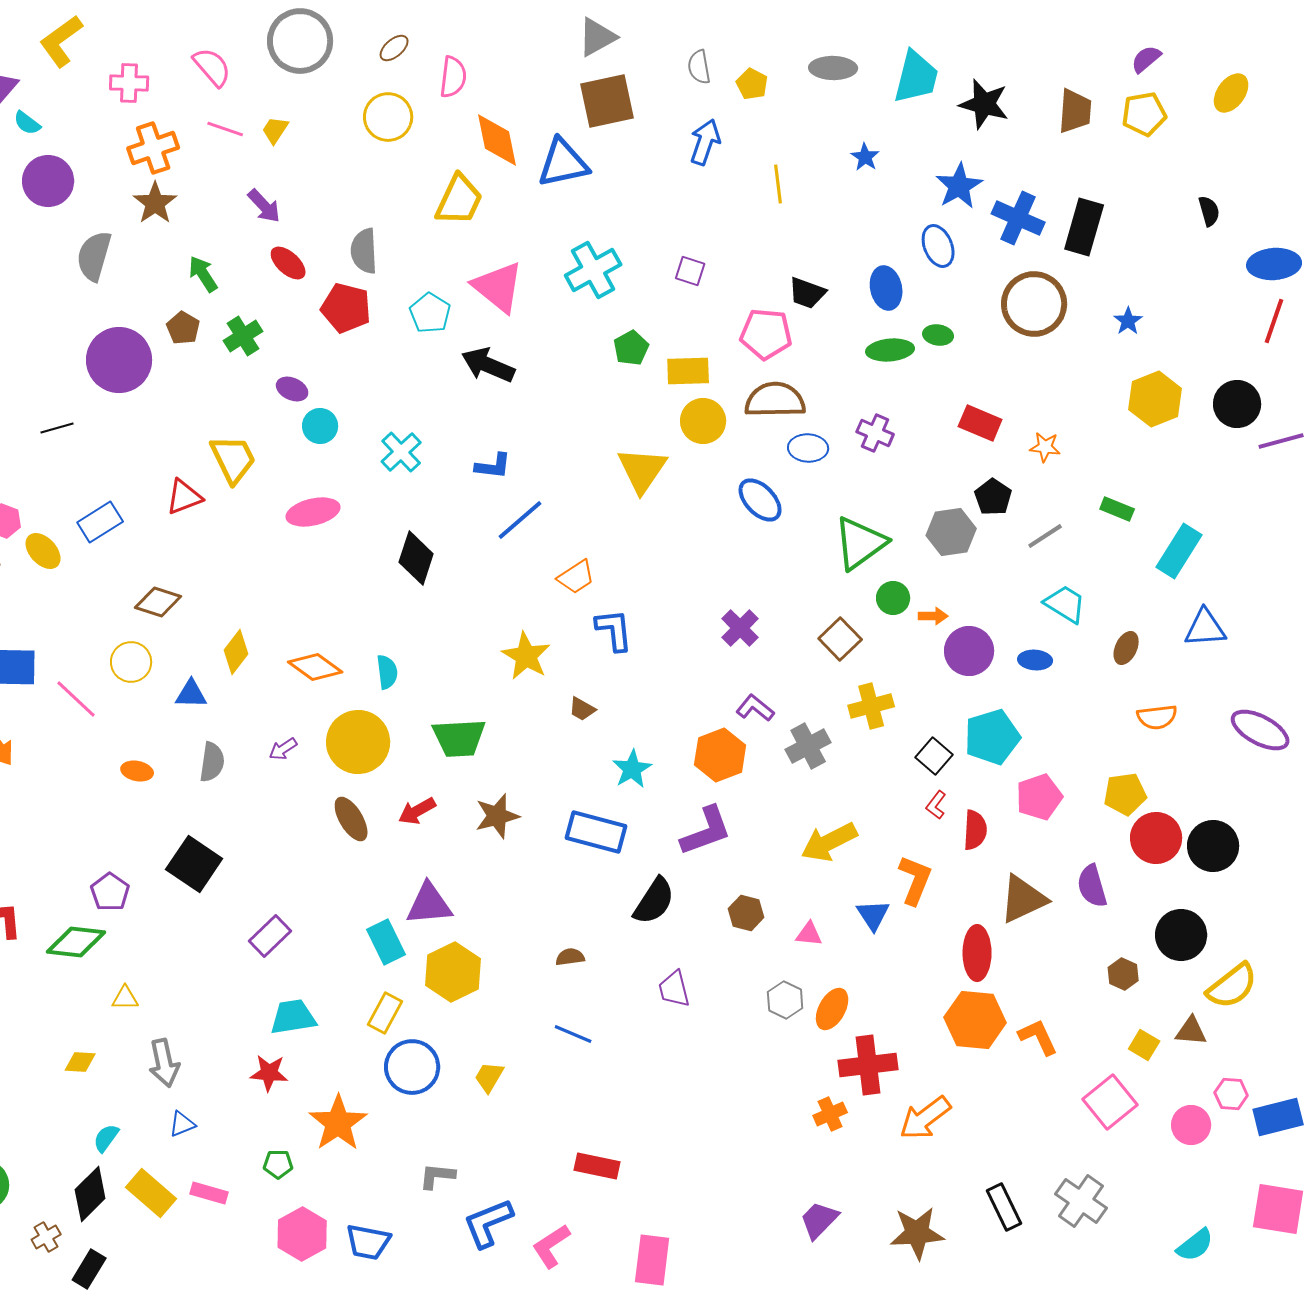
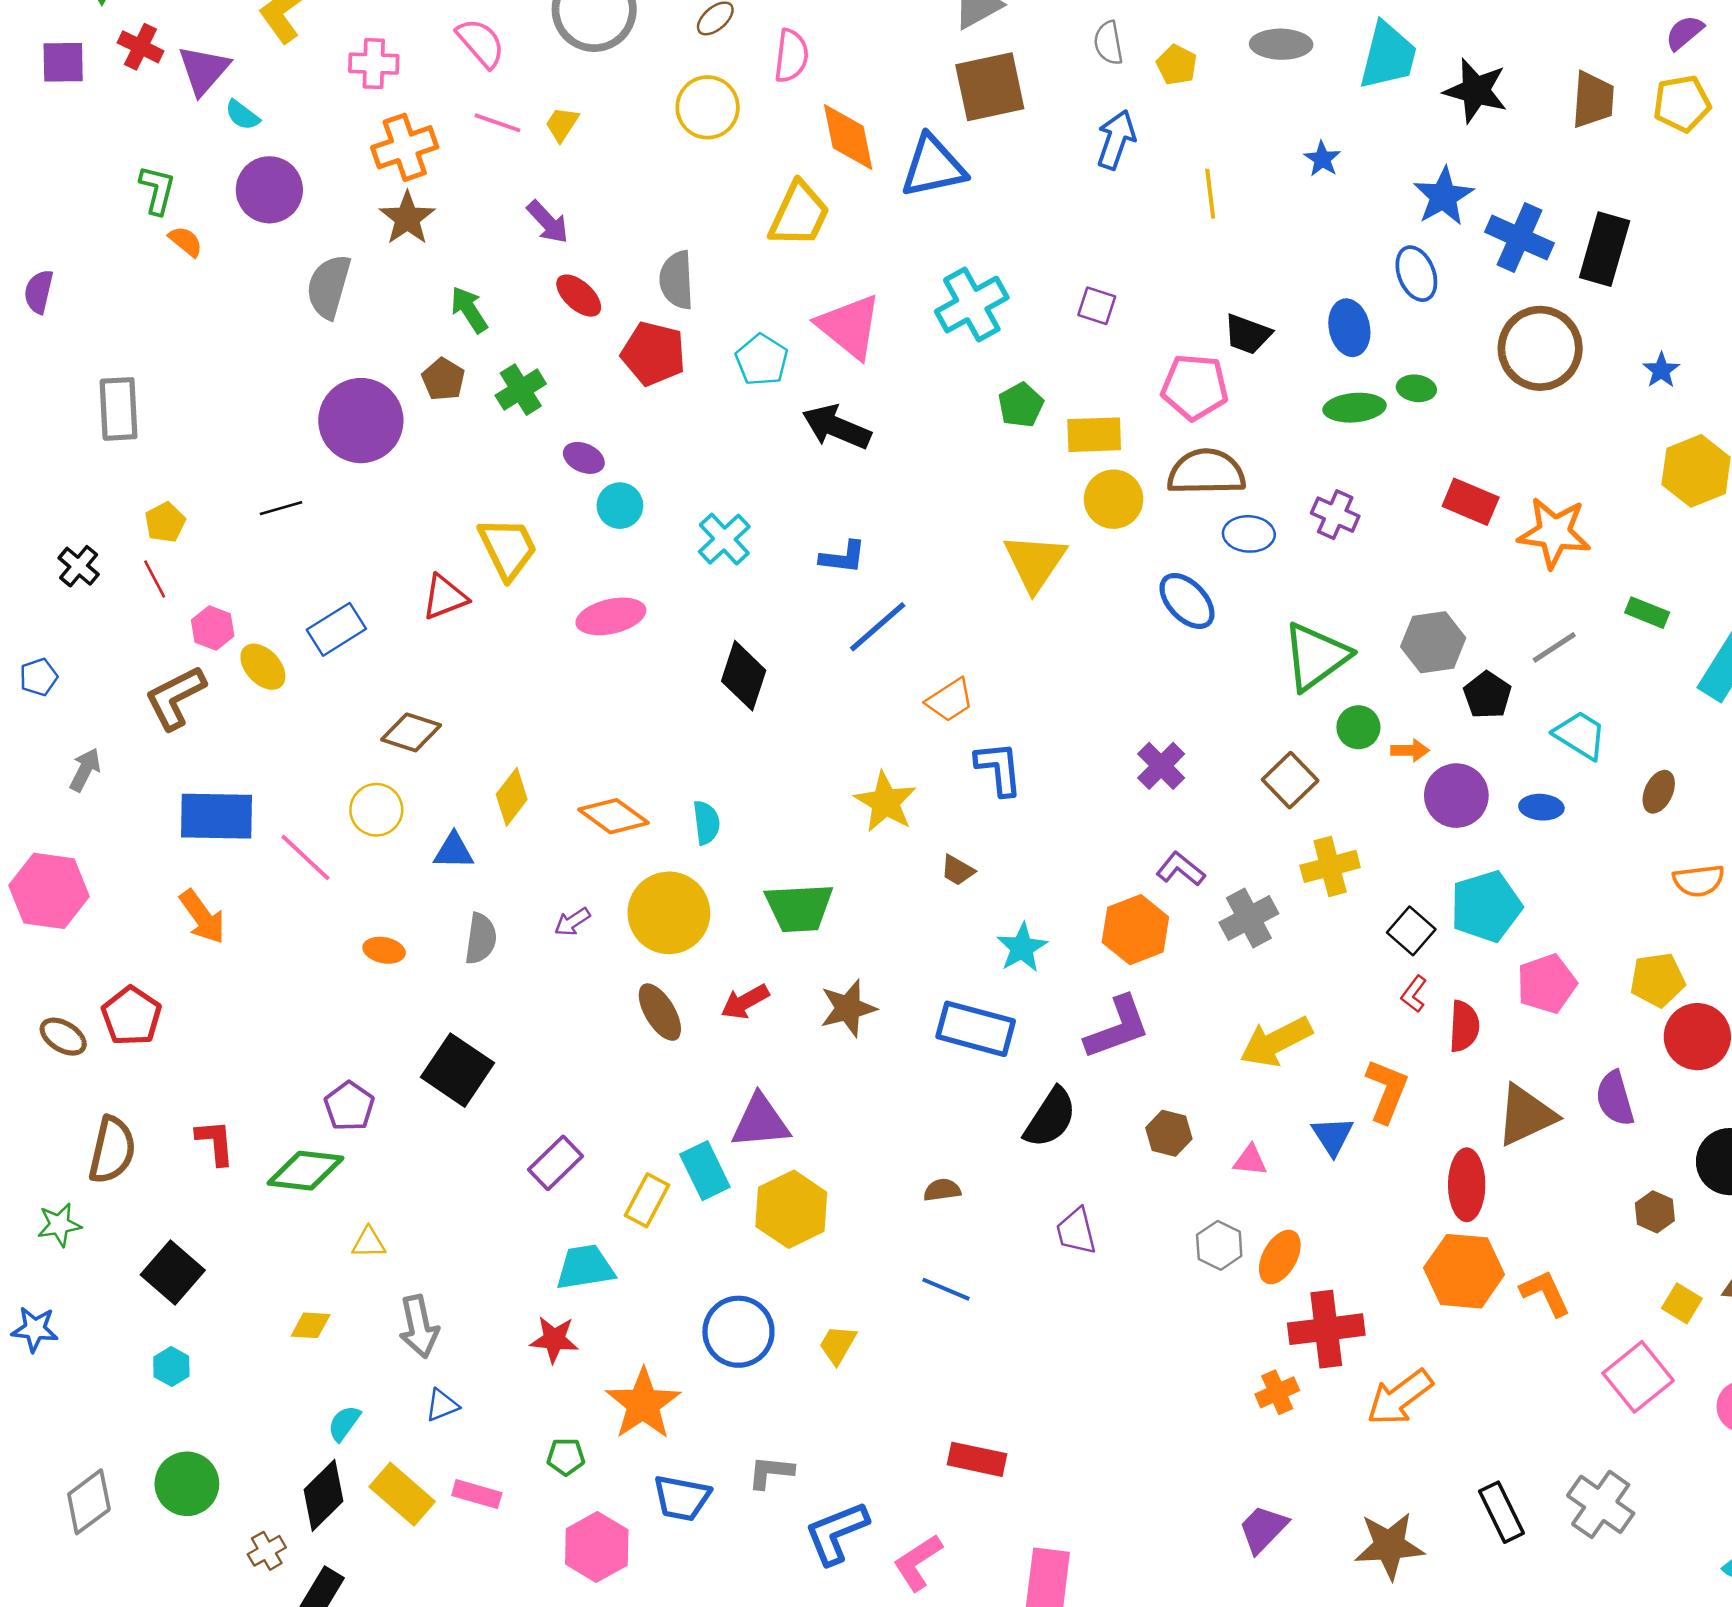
orange star: (1045, 447) -> (1554, 533), size x1.8
black pentagon: (993, 497) -> (1487, 695), moved
yellow rectangle: (385, 1013) -> (647, 1200), moved
blue trapezoid: (368, 1242) -> (682, 1498), moved

